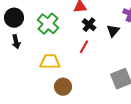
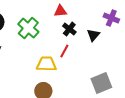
yellow trapezoid: (50, 62) -> (46, 64), moved

